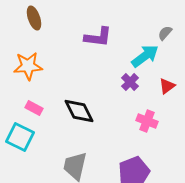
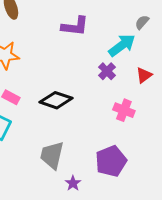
black diamond: (79, 111) -> (56, 100), turned -44

